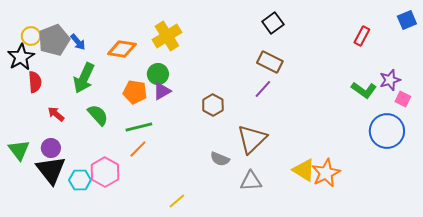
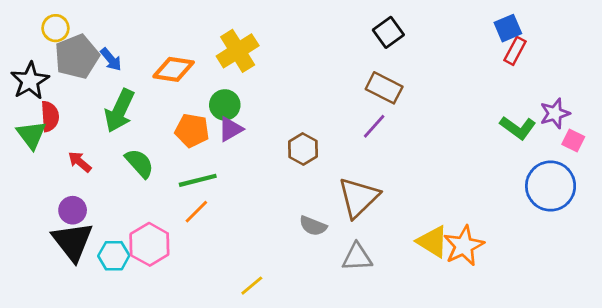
blue square: (407, 20) -> (508, 28), moved
yellow circle: (31, 36) -> (55, 28), moved
green triangle: (19, 150) -> (31, 135), moved

